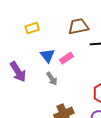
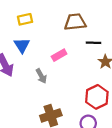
blue triangle: (47, 56) -> (22, 45), moved

